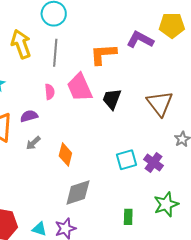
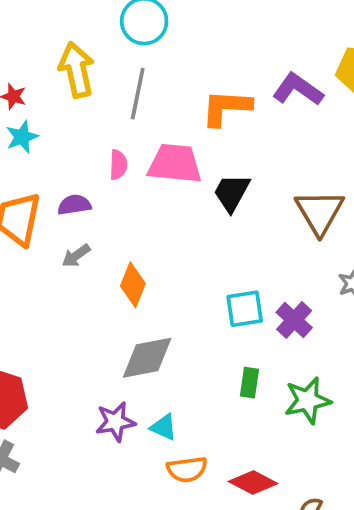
pink trapezoid: (80, 87) -> (175, 164), turned 112
green rectangle: (128, 217) -> (249, 383), moved
cyan triangle: (39, 229) -> (164, 427), moved

